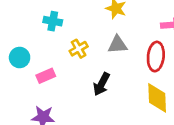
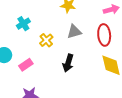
cyan cross: (53, 21) -> (23, 24), turned -32

